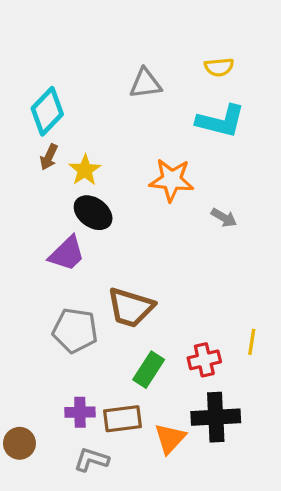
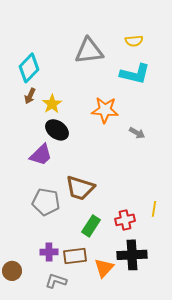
gray triangle: (145, 83) -> (89, 51), size x1.4

